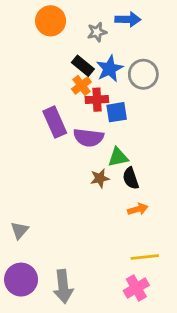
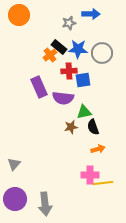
orange circle: (51, 21) -> (19, 15), moved
blue star: (110, 69) -> (78, 49), turned 30
orange cross: (81, 85) -> (50, 55), moved
pink cross: (136, 288) -> (90, 175), moved, turned 30

